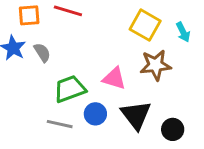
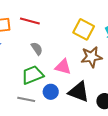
gray semicircle: (42, 52) -> (37, 49), moved
black triangle: (136, 115) -> (79, 92), turned -30

